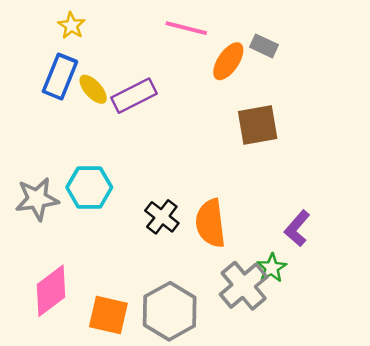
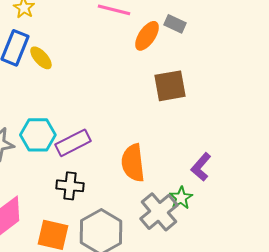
purple rectangle: (134, 96) -> (73, 143), moved
black cross: (162, 217) -> (70, 186), moved, turned -32

